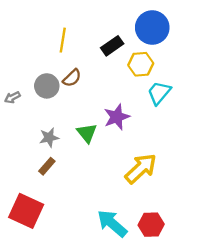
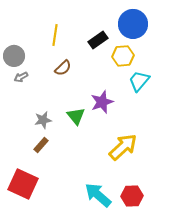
gray circle: (47, 86) -> (14, 56), moved
gray arrow: (12, 97) -> (21, 77), moved

